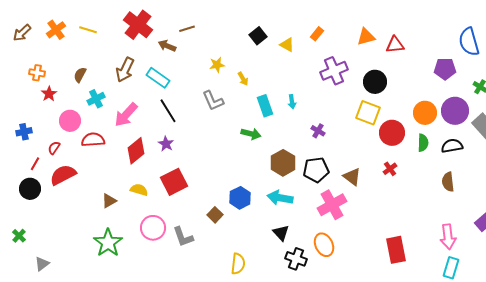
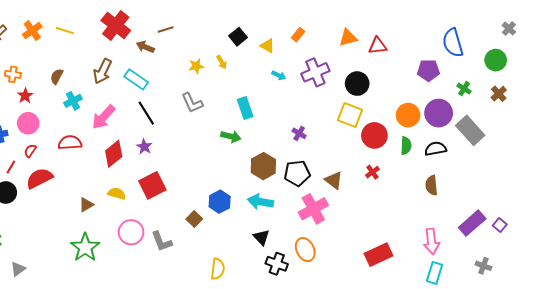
yellow arrow: (243, 79) -> (222, 62), moved
cyan arrow: (292, 102) -> (279, 75), moved, turned -56
pink circle: (70, 121) -> (28, 123), moved
red rectangle: (396, 250) -> (379, 255), turned 76

